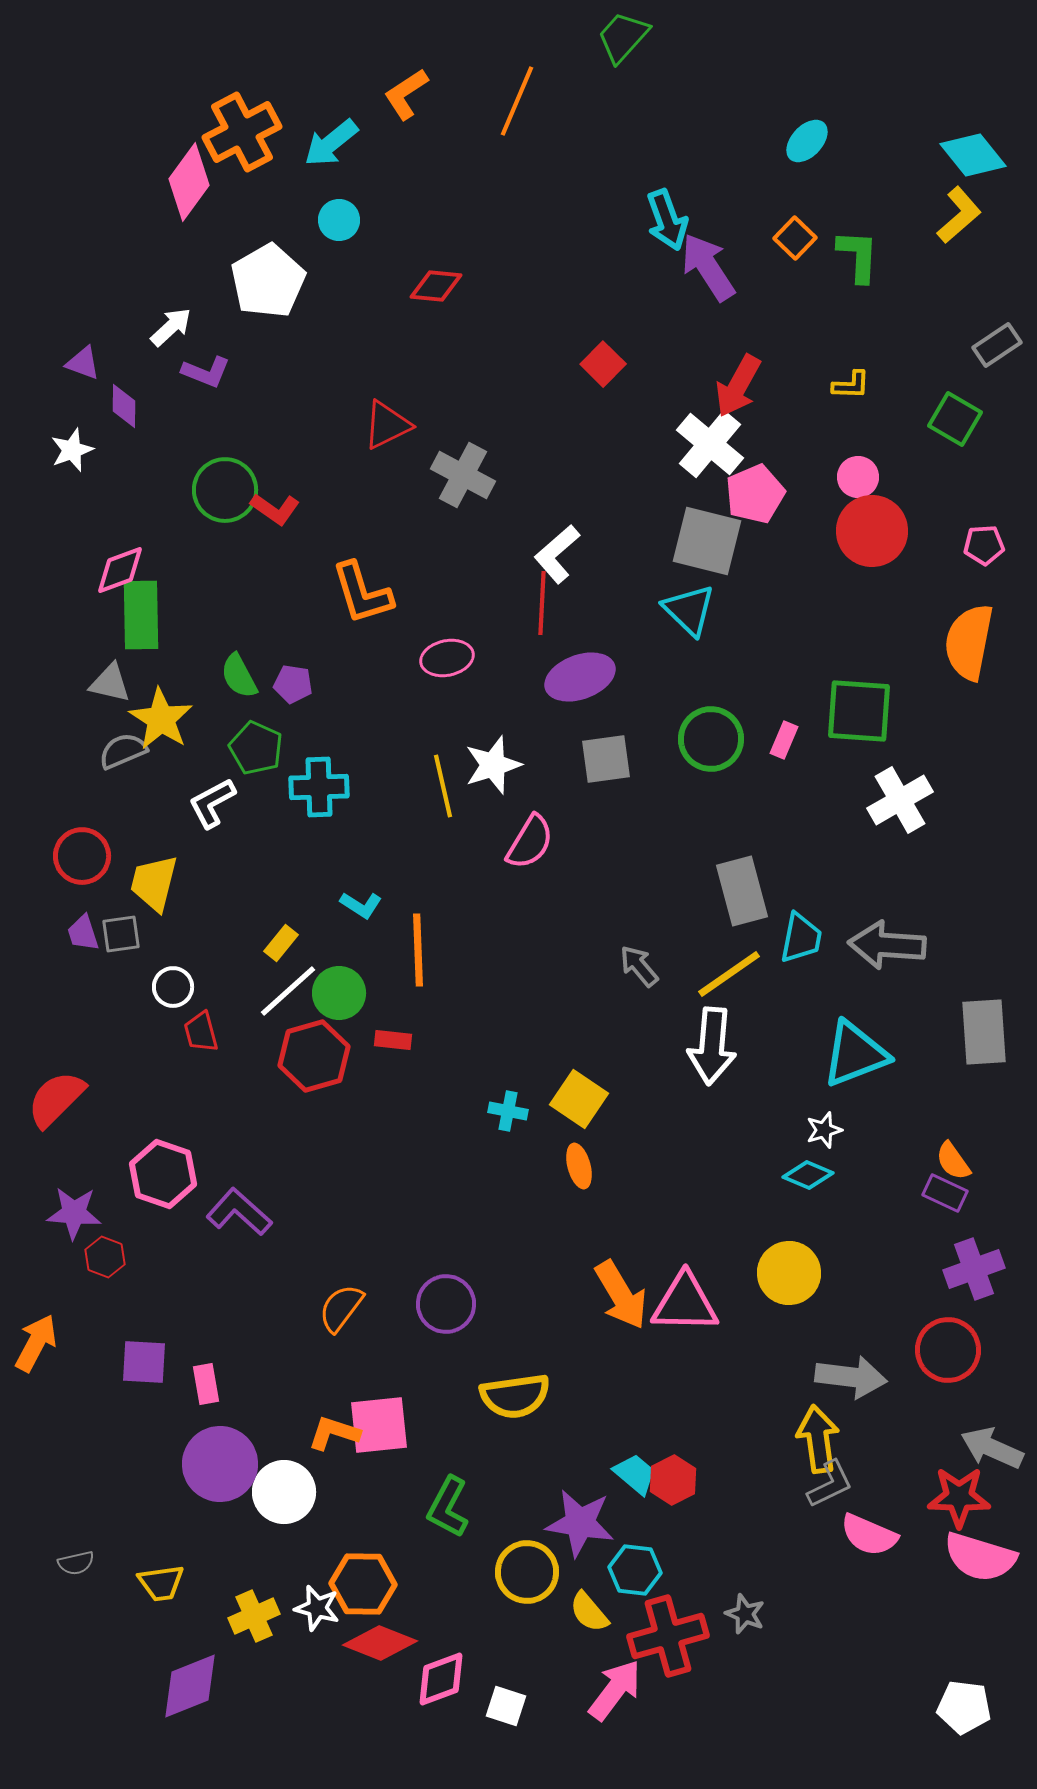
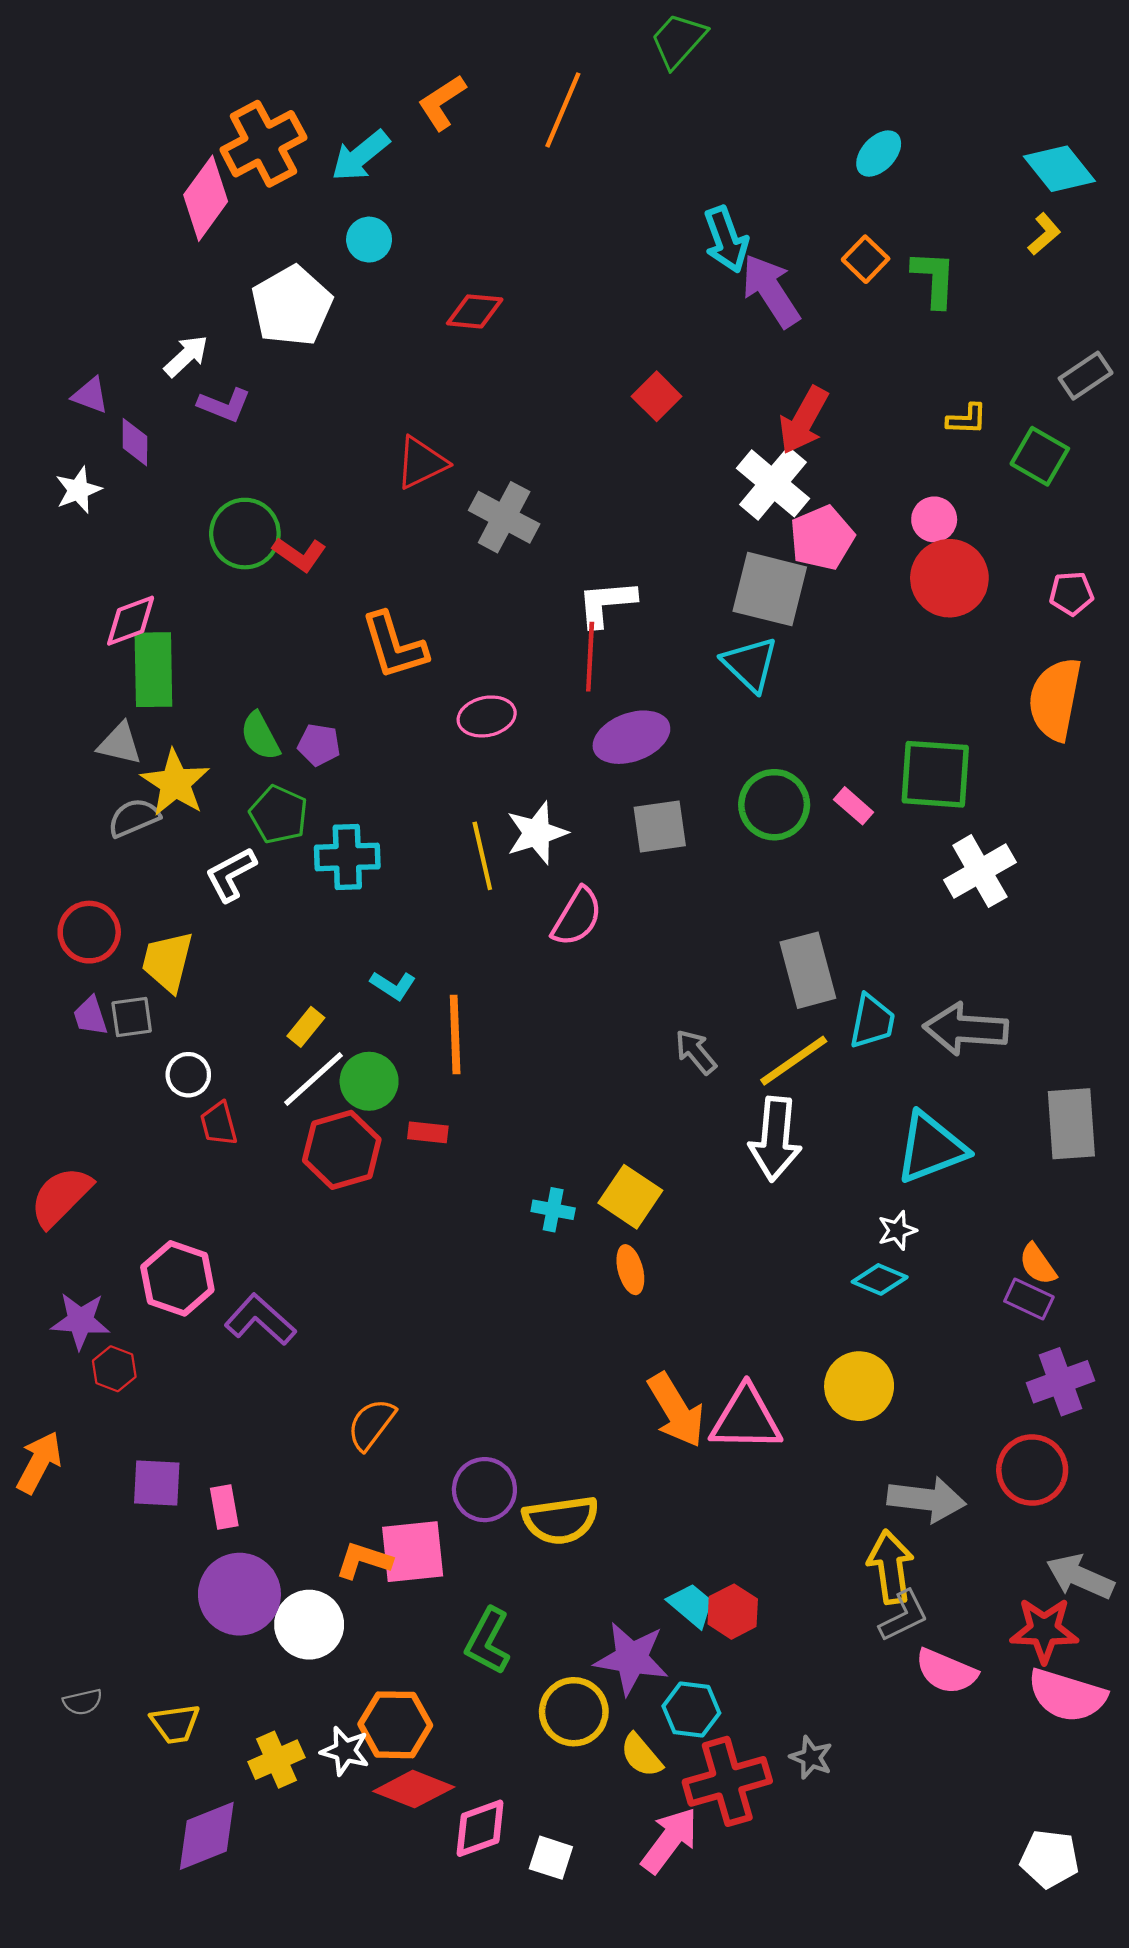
yellow L-shape: (959, 215) -> (1044, 234), size x0.7
yellow L-shape: (851, 385) -> (967, 419), moved
white L-shape: (557, 554) -> (606, 603), turned 36
pink rectangle: (784, 740) -> (854, 806), turned -72
purple circle: (446, 1304) -> (484, 1490), moved

